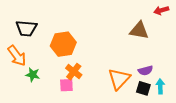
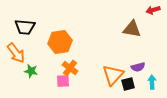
black square: (143, 88) -> (128, 84), moved, turned -32

